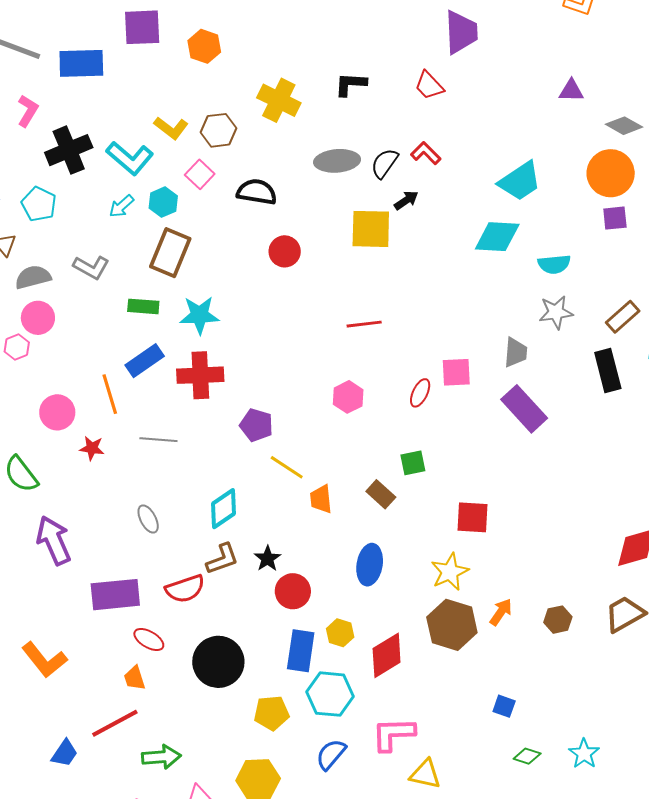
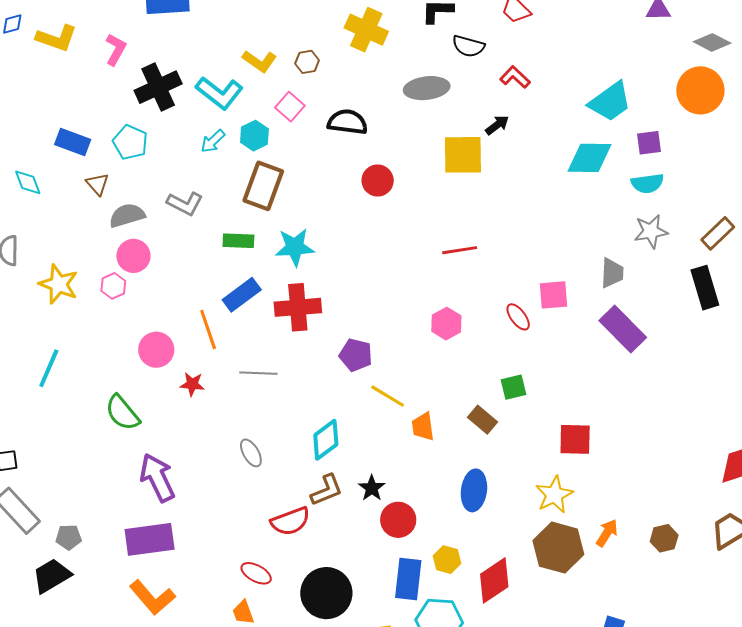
brown hexagon: (219, 130) -> (307, 62), size x0.7
black semicircle: (385, 163) -> (468, 46), moved, turned -108
purple square: (615, 218) -> (649, 143), moved
red ellipse: (420, 393) -> (518, 317), turned -60
purple rectangle: (115, 595) -> (150, 539), moved

